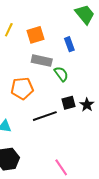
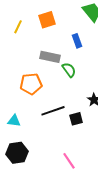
orange square: (36, 35) -> (47, 20), moved
black square: (68, 103) -> (76, 119), moved

